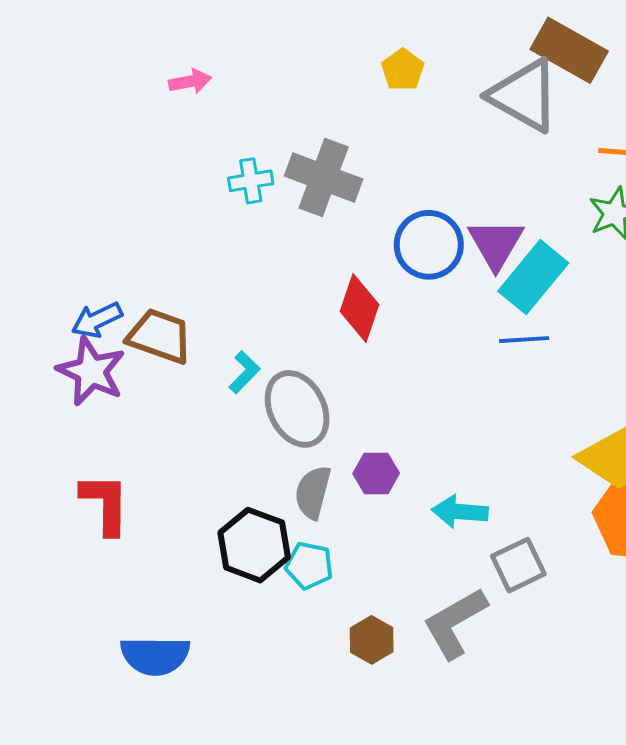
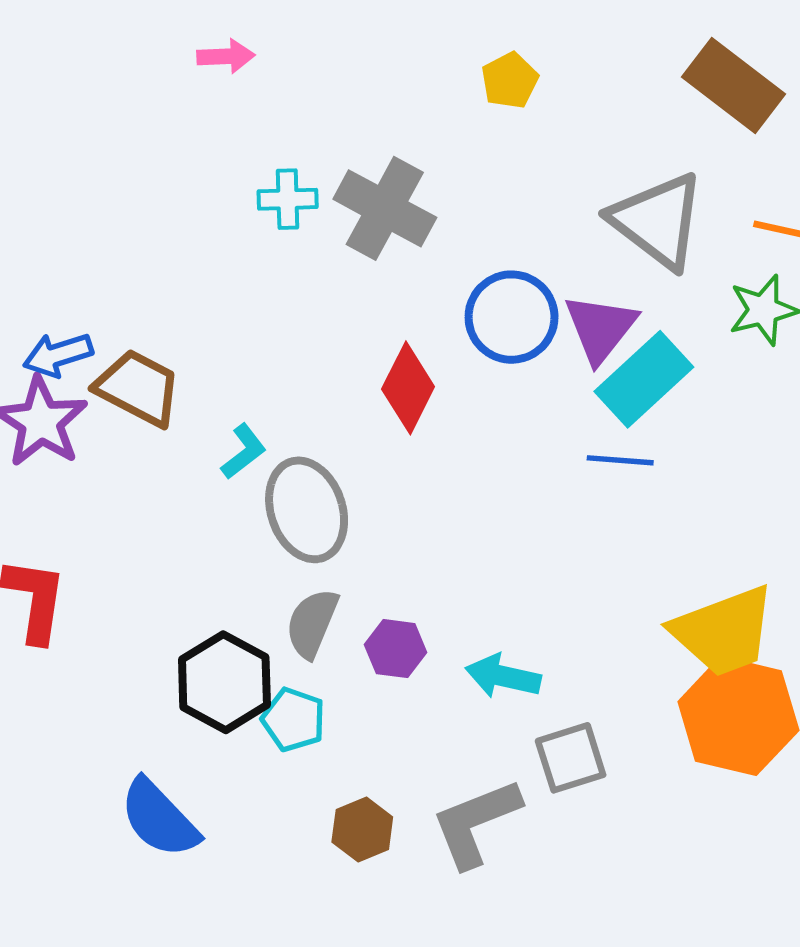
gray triangle: (524, 95) -> (658, 221), moved
purple hexagon: (376, 473) -> (396, 649), moved
blue semicircle: (155, 656) -> (159, 818), moved, turned 38

